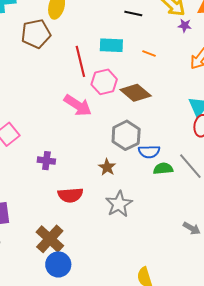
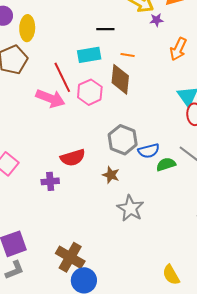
black line: (133, 13) -> (105, 29), moved
brown diamond: (136, 93) -> (120, 79), moved, turned 68
pink arrow: (78, 105) -> (50, 98), moved
red semicircle: (70, 195) -> (73, 158), moved

